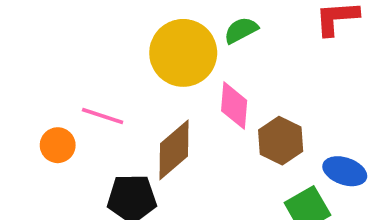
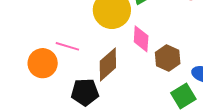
orange circle: (58, 145) -> (43, 63), size x1.5

